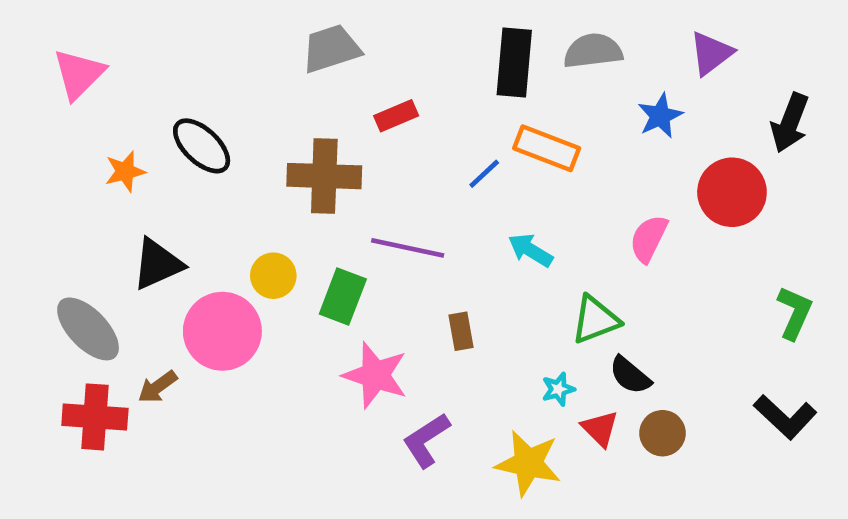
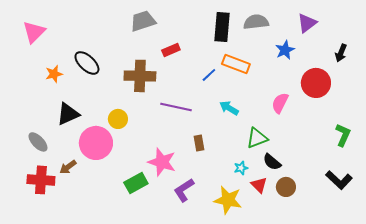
black arrow: (790, 123) -> (341, 53), size x0.7
green rectangle: (343, 296) -> (136, 183), moved, turned 40
gray ellipse: (88, 329) -> (38, 142), size x0.7

